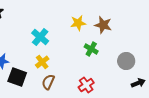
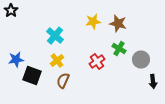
green cross: (91, 49) -> (119, 49), moved
black arrow: (138, 83) -> (153, 82), turned 104
red cross: (86, 85) -> (97, 62), moved

